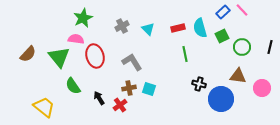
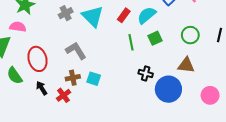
red rectangle: (178, 28) -> (124, 15), turned -40
cyan semicircle: (200, 28) -> (147, 15), turned 66
cyan triangle: (148, 29) -> (93, 16), size x1.6
green square: (222, 36) -> (155, 38), moved
red ellipse: (95, 56) -> (37, 59), moved
pink circle: (262, 88) -> (210, 95), moved

